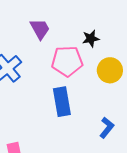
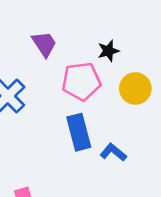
blue L-shape: (107, 128) -> (113, 152), moved, turned -85

